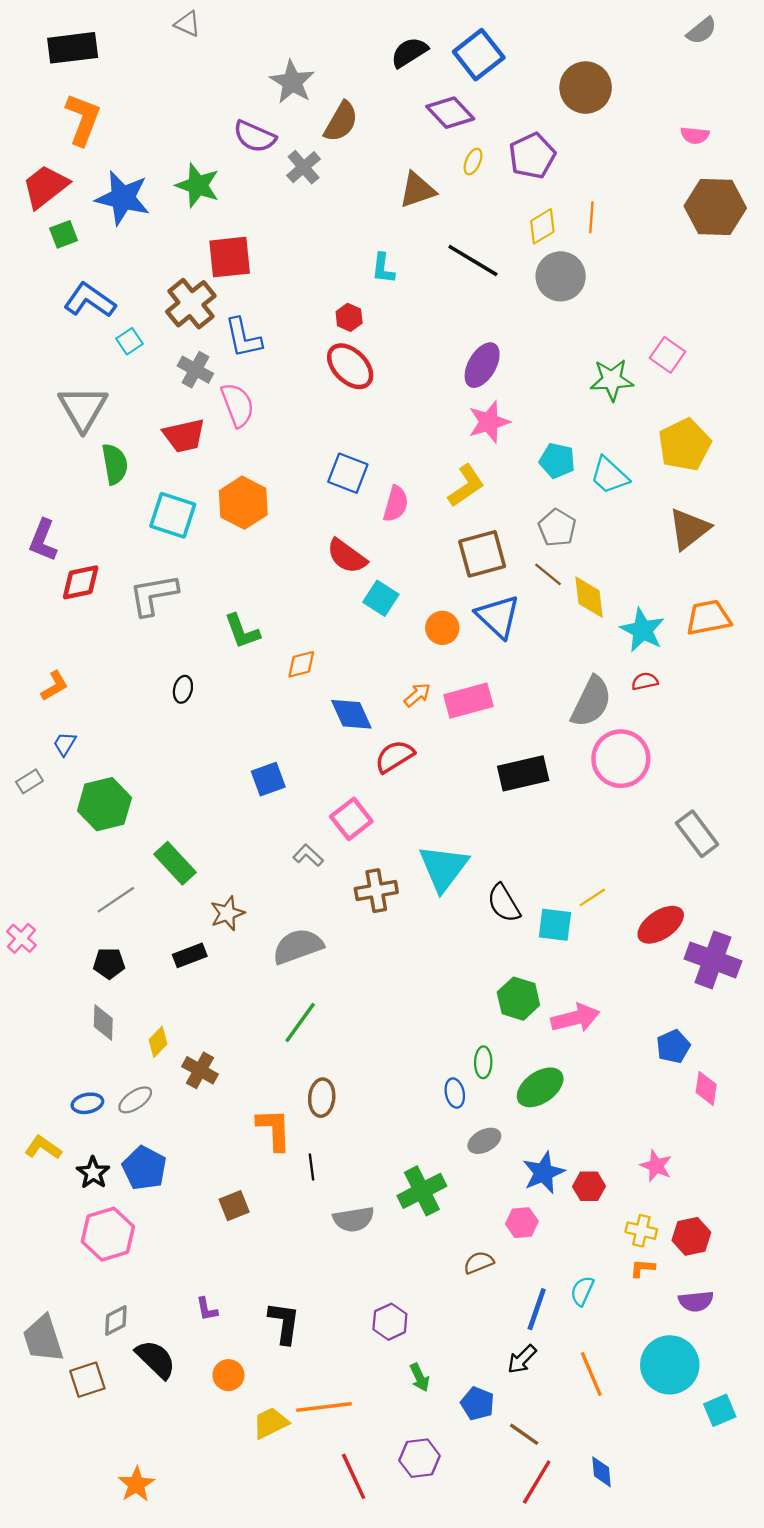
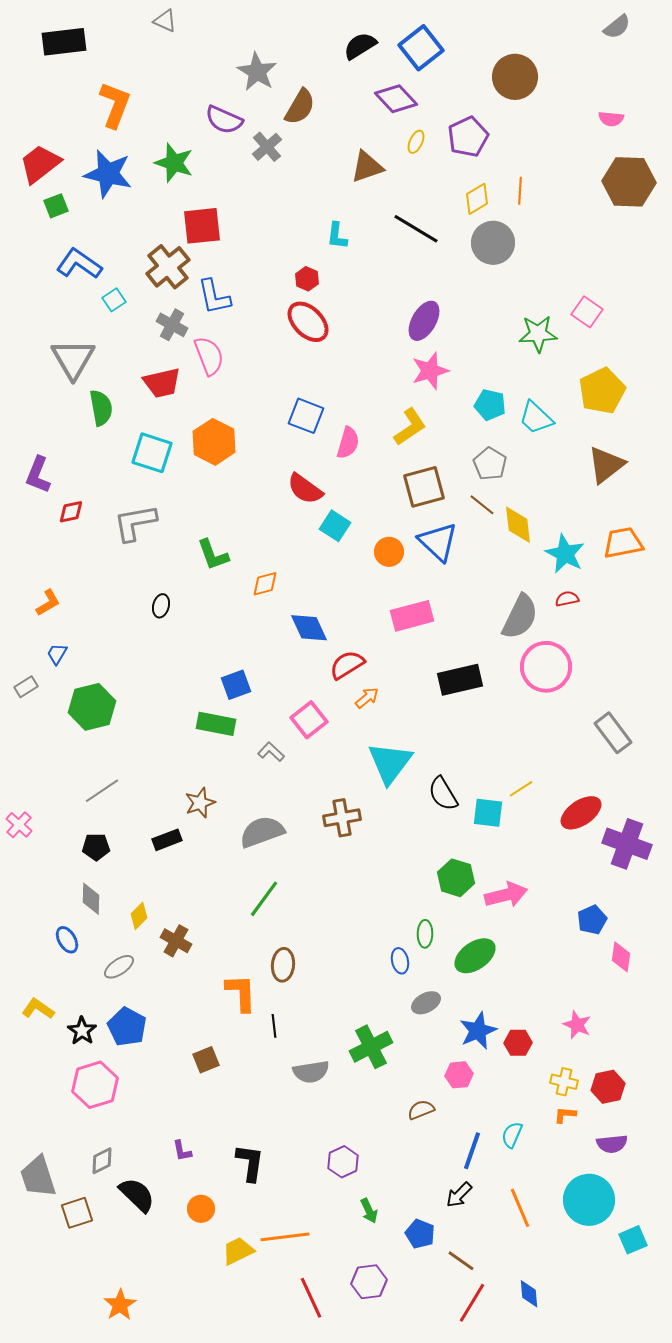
orange L-shape: (83, 119) -> (115, 105), moved
red diamond: (81, 582) -> (71, 512), size x0.7
orange arrow: (417, 695) -> (367, 698), moved
green rectangle: (175, 863) -> (216, 724), moved, turned -36
brown cross: (376, 891) -> (342, 818), moved
blue ellipse: (87, 1103) -> (67, 940), moved, turned 72

